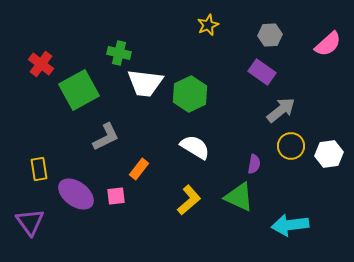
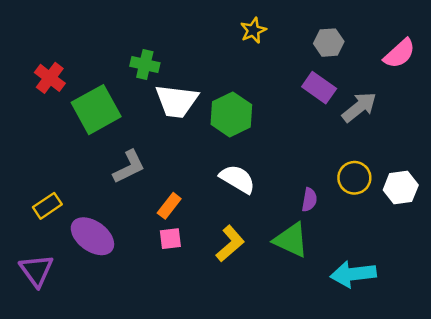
gray arrow: (281, 110) -> (359, 107), moved
yellow rectangle: (39, 169) -> (47, 206), turned 65
pink square: (116, 196) -> (170, 239), moved

